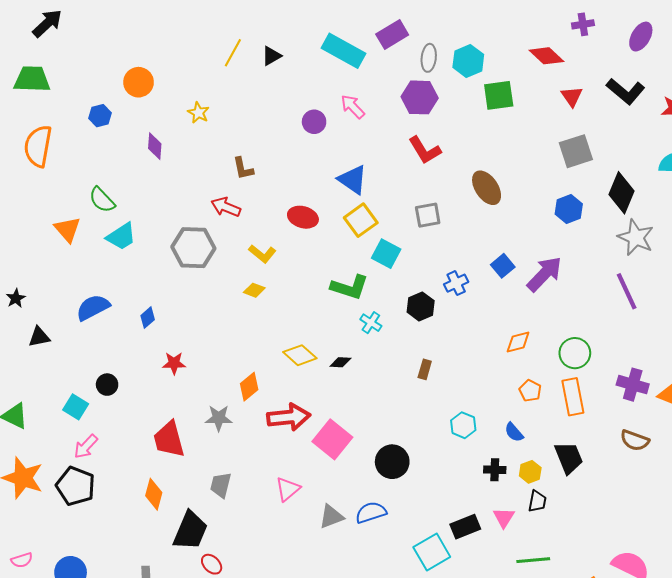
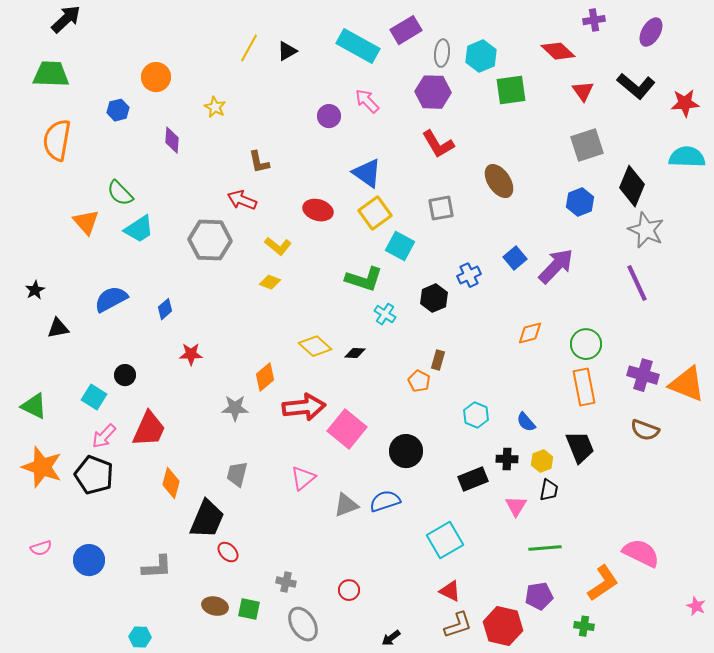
orange pentagon: (530, 391) -> (419, 381), moved
red trapezoid: (169, 439) -> (149, 429), moved, turned -141
black rectangle: (465, 527) -> (473, 479), moved

